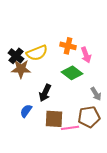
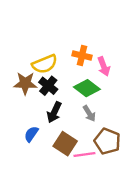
black cross: (16, 56) -> (48, 86), moved
gray arrow: (96, 94) -> (89, 113), moved
brown pentagon: (89, 117) -> (107, 141), turned 30
brown square: (54, 119) -> (65, 144), turned 30

